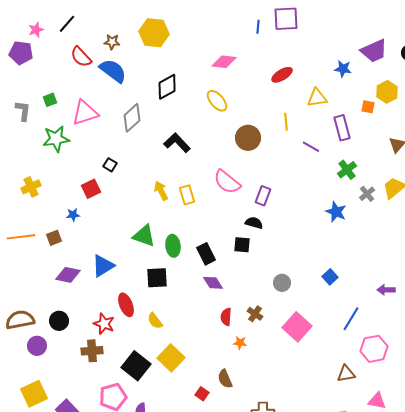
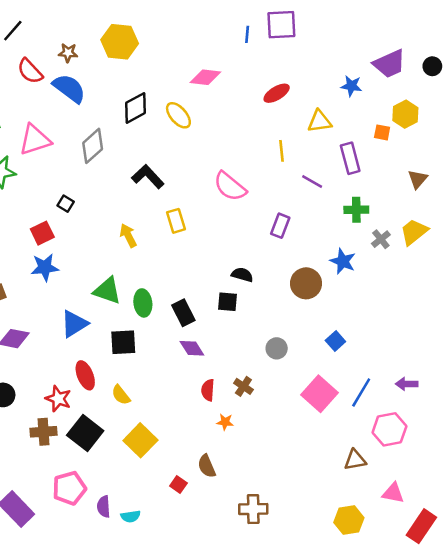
yellow ellipse: (217, 101) -> (178, 115), moved
brown circle: (248, 138) -> (306, 283), moved
green cross: (347, 170) -> (356, 210), turned 36
pink semicircle: (227, 182) -> (230, 186), moved
yellow rectangle: (187, 195) -> (176, 221), moved
purple rectangle: (263, 196) -> (280, 226), moved
blue star: (73, 215) -> (45, 267), moved, size x1.6
blue triangle: (103, 266) -> (74, 324), moved
purple arrow: (386, 290) -> (407, 384), moved
pink square: (297, 327) -> (320, 394), moved
black square: (136, 366) -> (85, 433), moved

